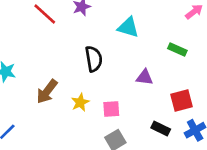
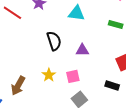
purple triangle: (145, 77) -> (82, 50), moved
brown arrow: (47, 92) -> (18, 86), moved

